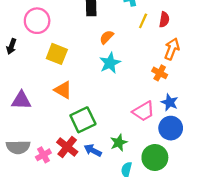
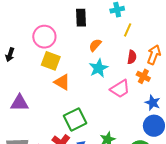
red semicircle: (164, 20) -> (132, 57), moved
pink circle: (37, 21) -> (44, 37), moved
orange triangle: (63, 90) -> (62, 82), moved
pink trapezoid: (144, 111) -> (120, 89), moved

